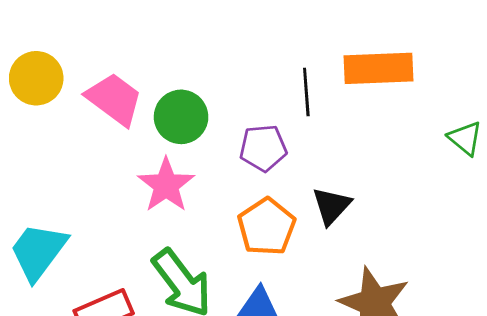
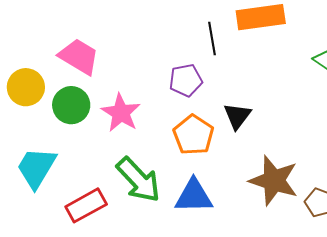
yellow circle: (36, 78) -> (26, 87), moved
green circle: (181, 117) -> (71, 105), moved

